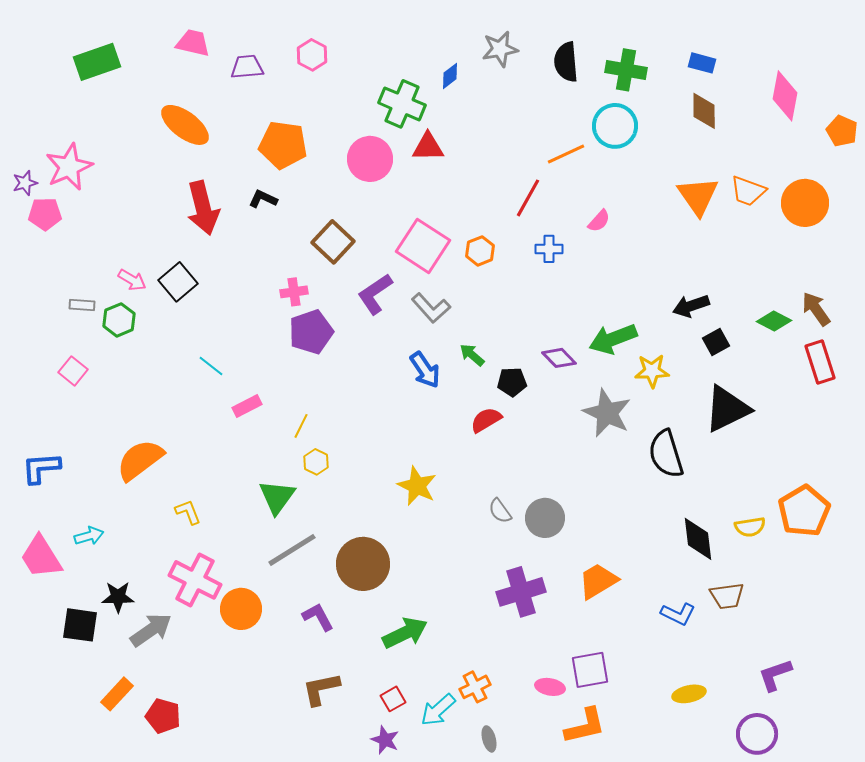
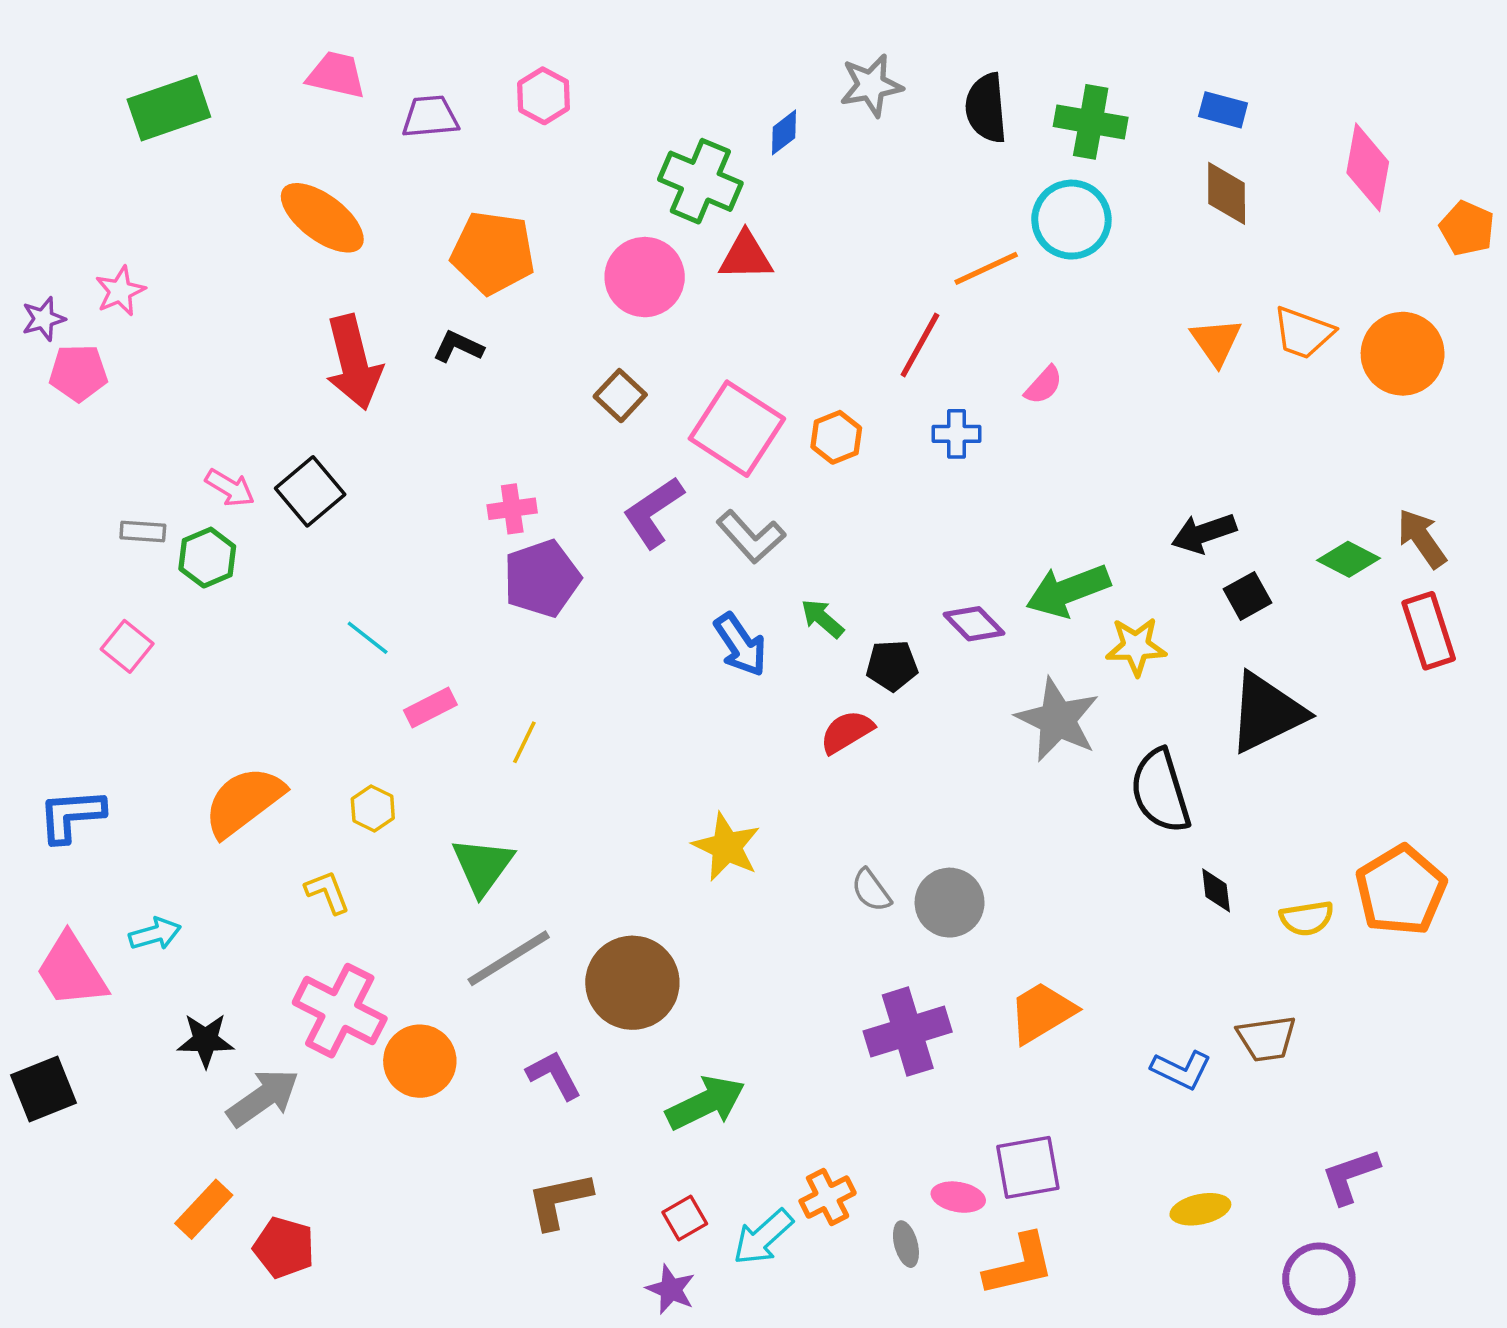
pink star: (69, 167) -> (120, 291), size x0.6
orange triangle: (698, 196) -> (1216, 342), size x0.7
brown square: (333, 242) -> (620, 396), moved, size x0.7
yellow hexagon: (316, 462) -> (373, 808), moved
black diamond: (698, 539) -> (1216, 890), moved, size x0.6
black square: (80, 625) -> (43, 1089), moved, turned -30
gray ellipse: (489, 739) -> (906, 1244), moved

